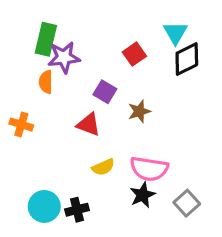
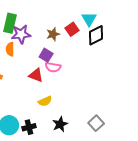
red square: (134, 54) -> (72, 29), moved
brown star: (139, 111) -> (53, 34), moved
pink semicircle: (149, 169) -> (53, 67), moved, size x0.7
black star: (143, 195) -> (60, 124), moved

